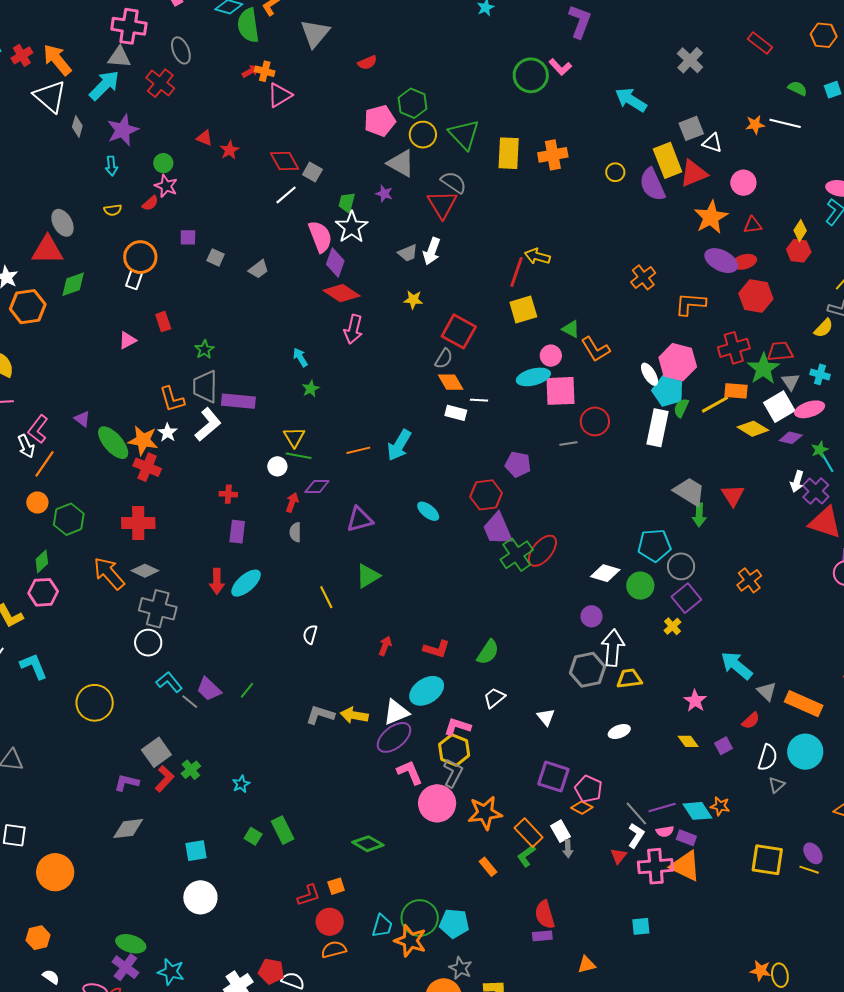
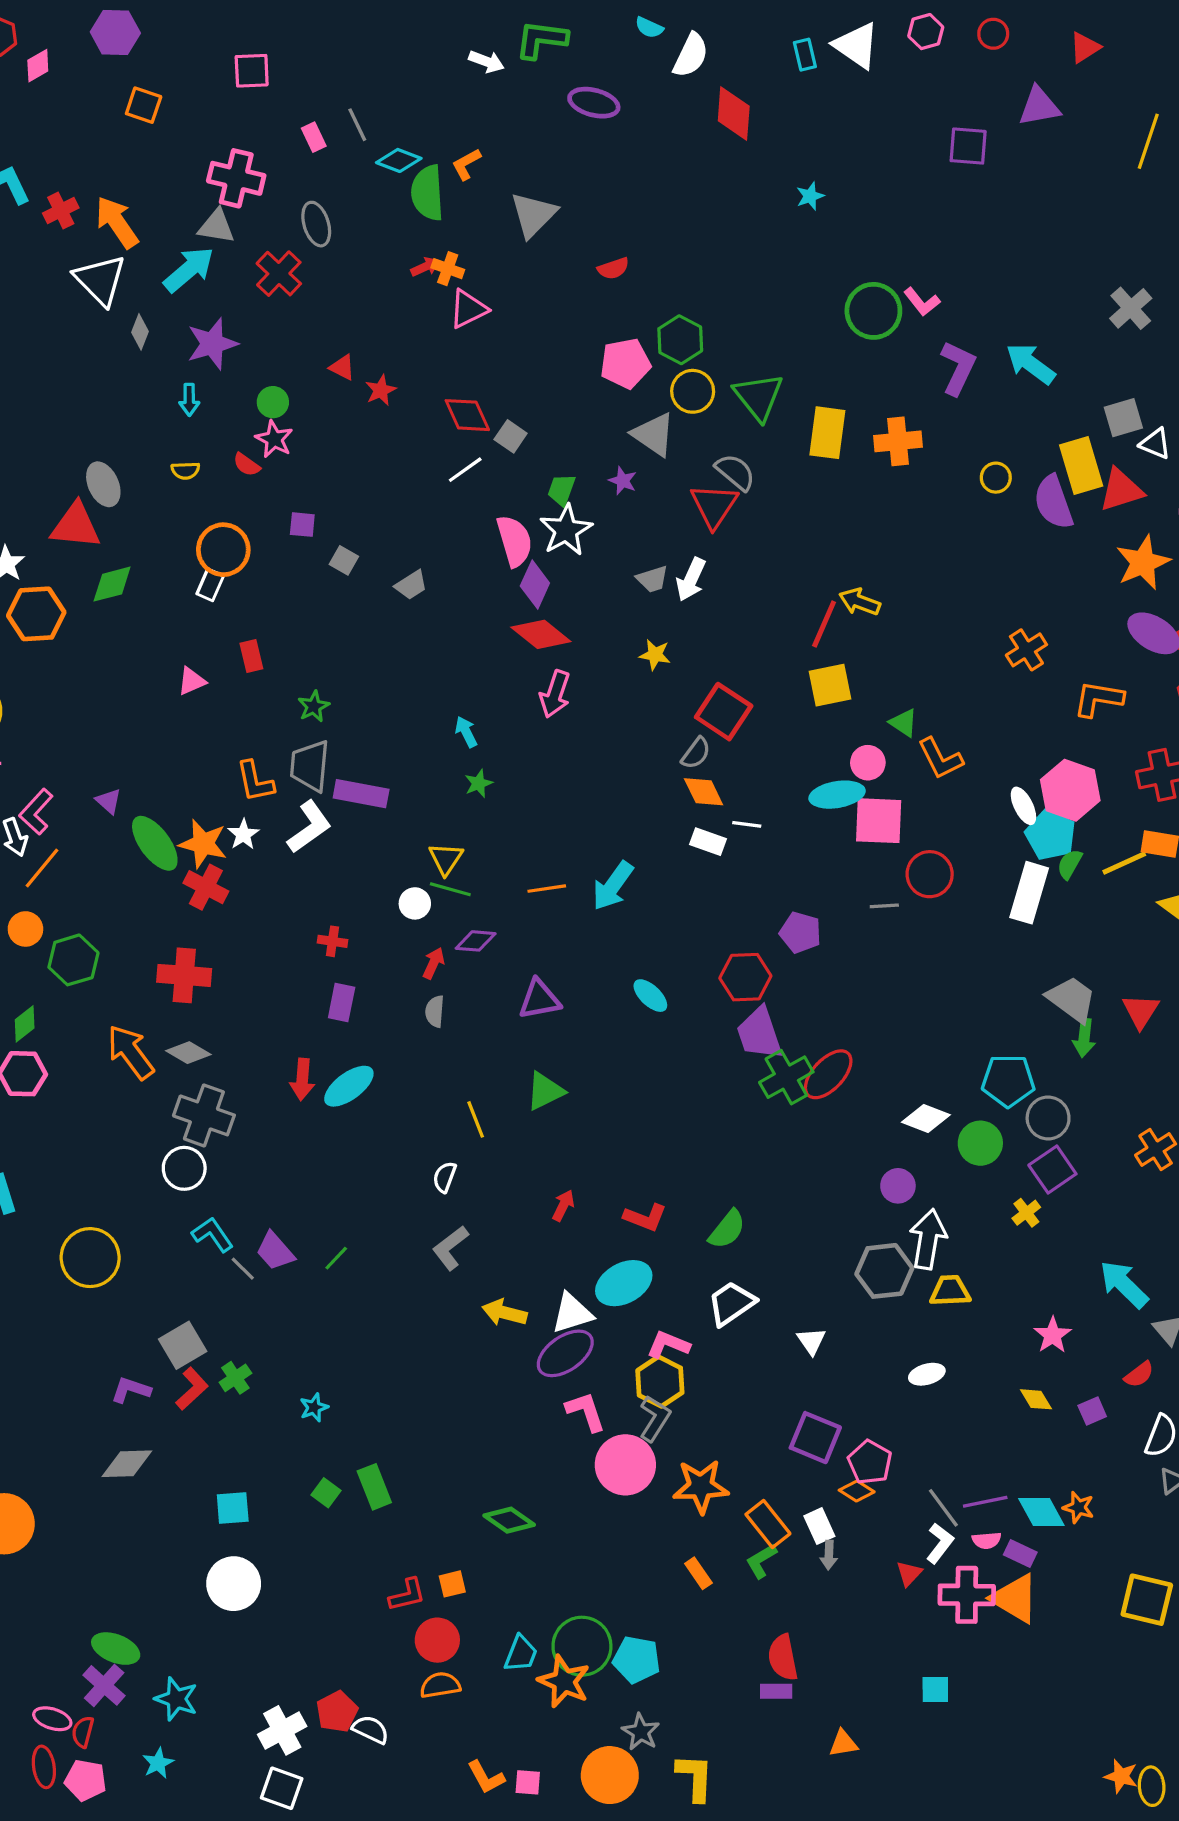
purple L-shape: (580, 21) -> (958, 368), moved
red semicircle: (150, 203) -> (247, 465), turned 72
white trapezoid: (494, 698) -> (731, 1303), size x1.4
gray L-shape: (320, 715) -> (450, 1248), moved, turned -60
red pentagon: (271, 971) -> (337, 1712), turned 30

